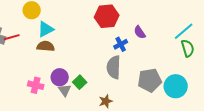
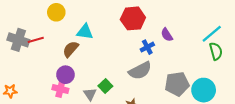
cyan triangle: (46, 29) -> (85, 32), moved, turned 36
brown semicircle: (46, 46) -> (71, 49), turned -54
gray semicircle: (114, 67) -> (140, 71), turned -120
purple circle: (60, 77) -> (65, 75), moved

